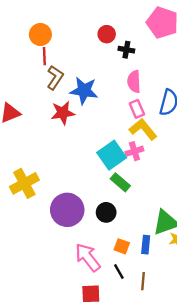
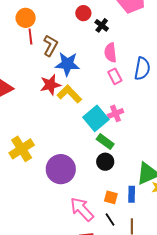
black cross: (126, 50) -> (102, 25), turned 32
brown L-shape: (55, 78) -> (50, 46), moved
yellow L-shape: (143, 129) -> (69, 94), moved
black circle: (106, 212) -> (105, 162), moved

